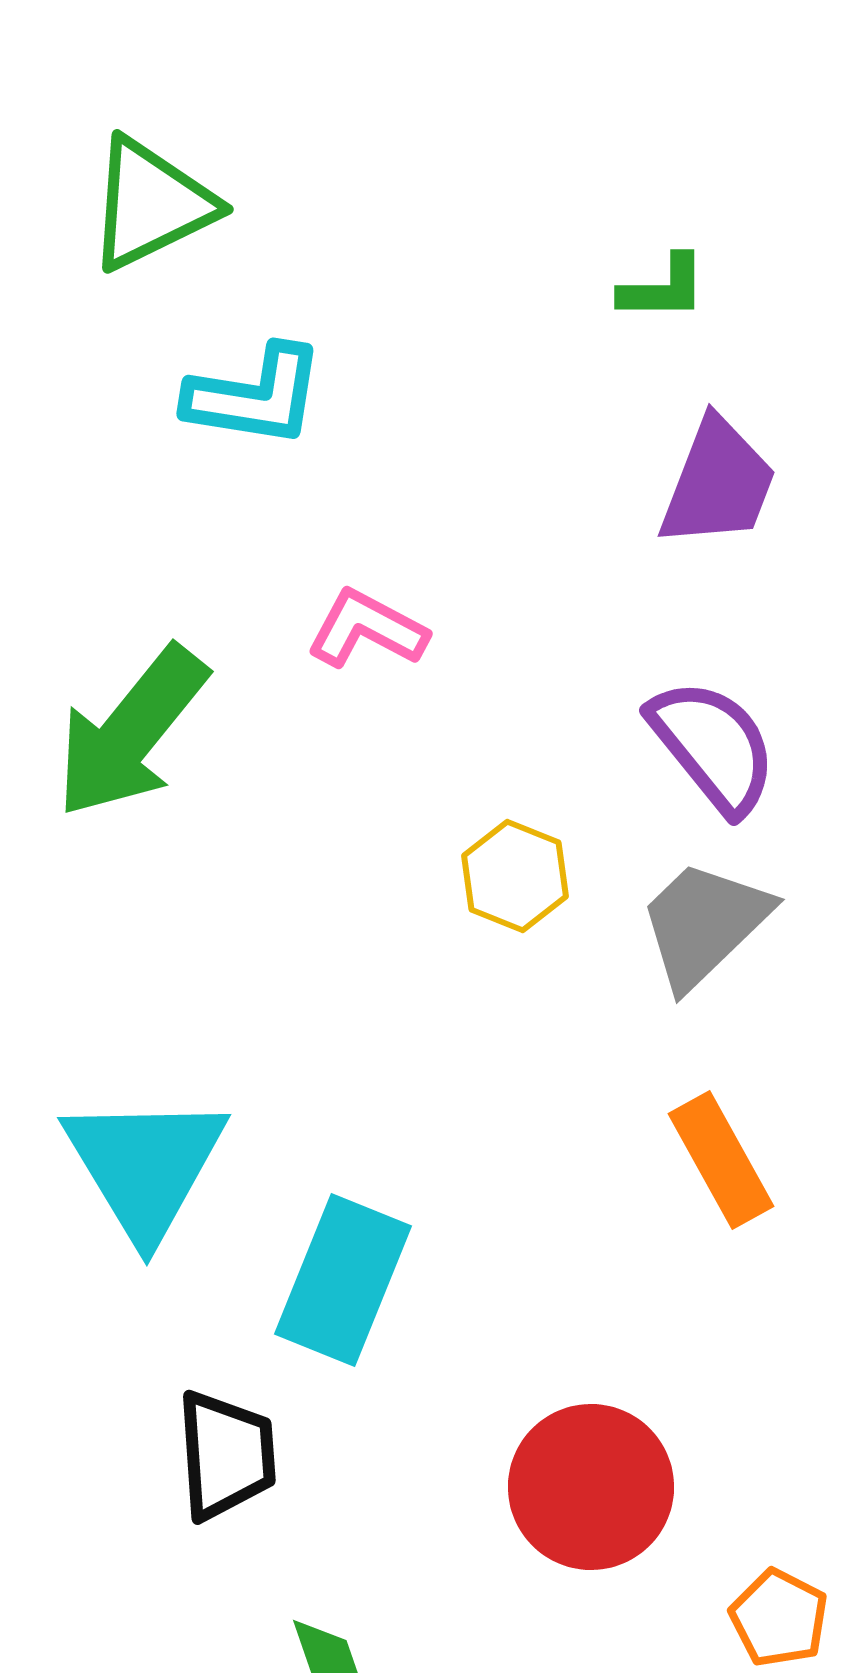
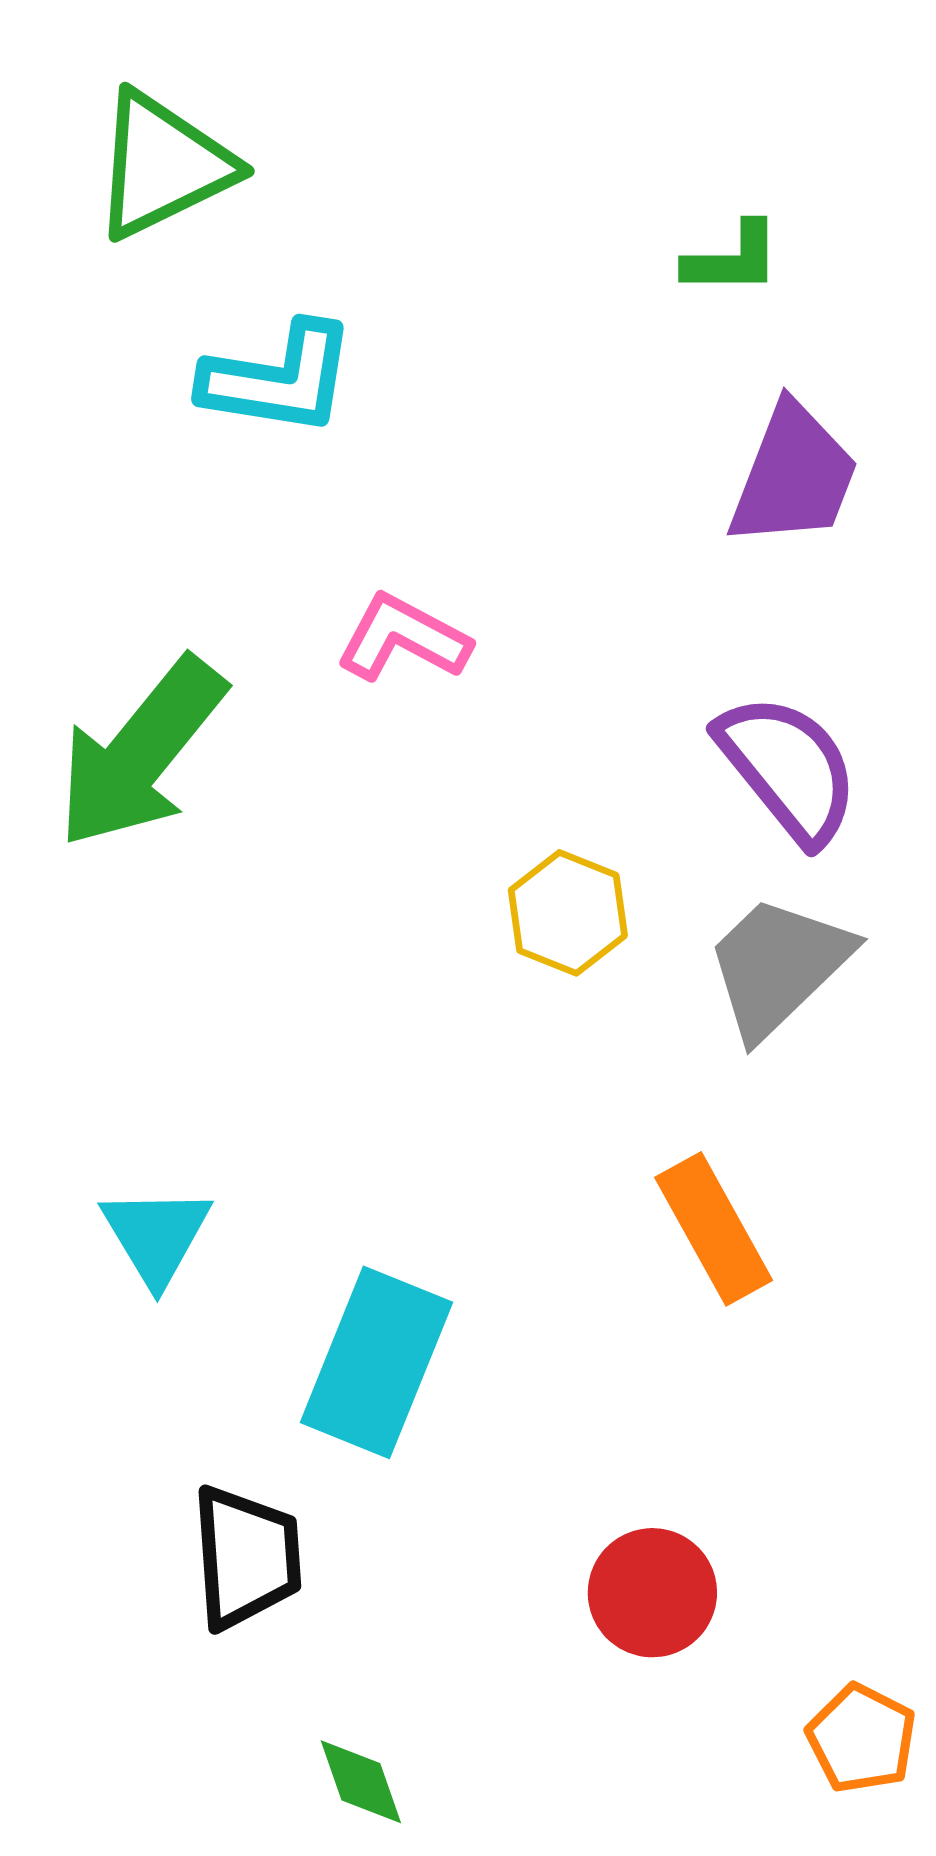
orange rectangle: (721, 1160) -> (714, 1229), moved
cyan triangle: (145, 1166) -> (156, 1236), size x0.6
red circle: (591, 1487) -> (652, 1593), size x0.7

